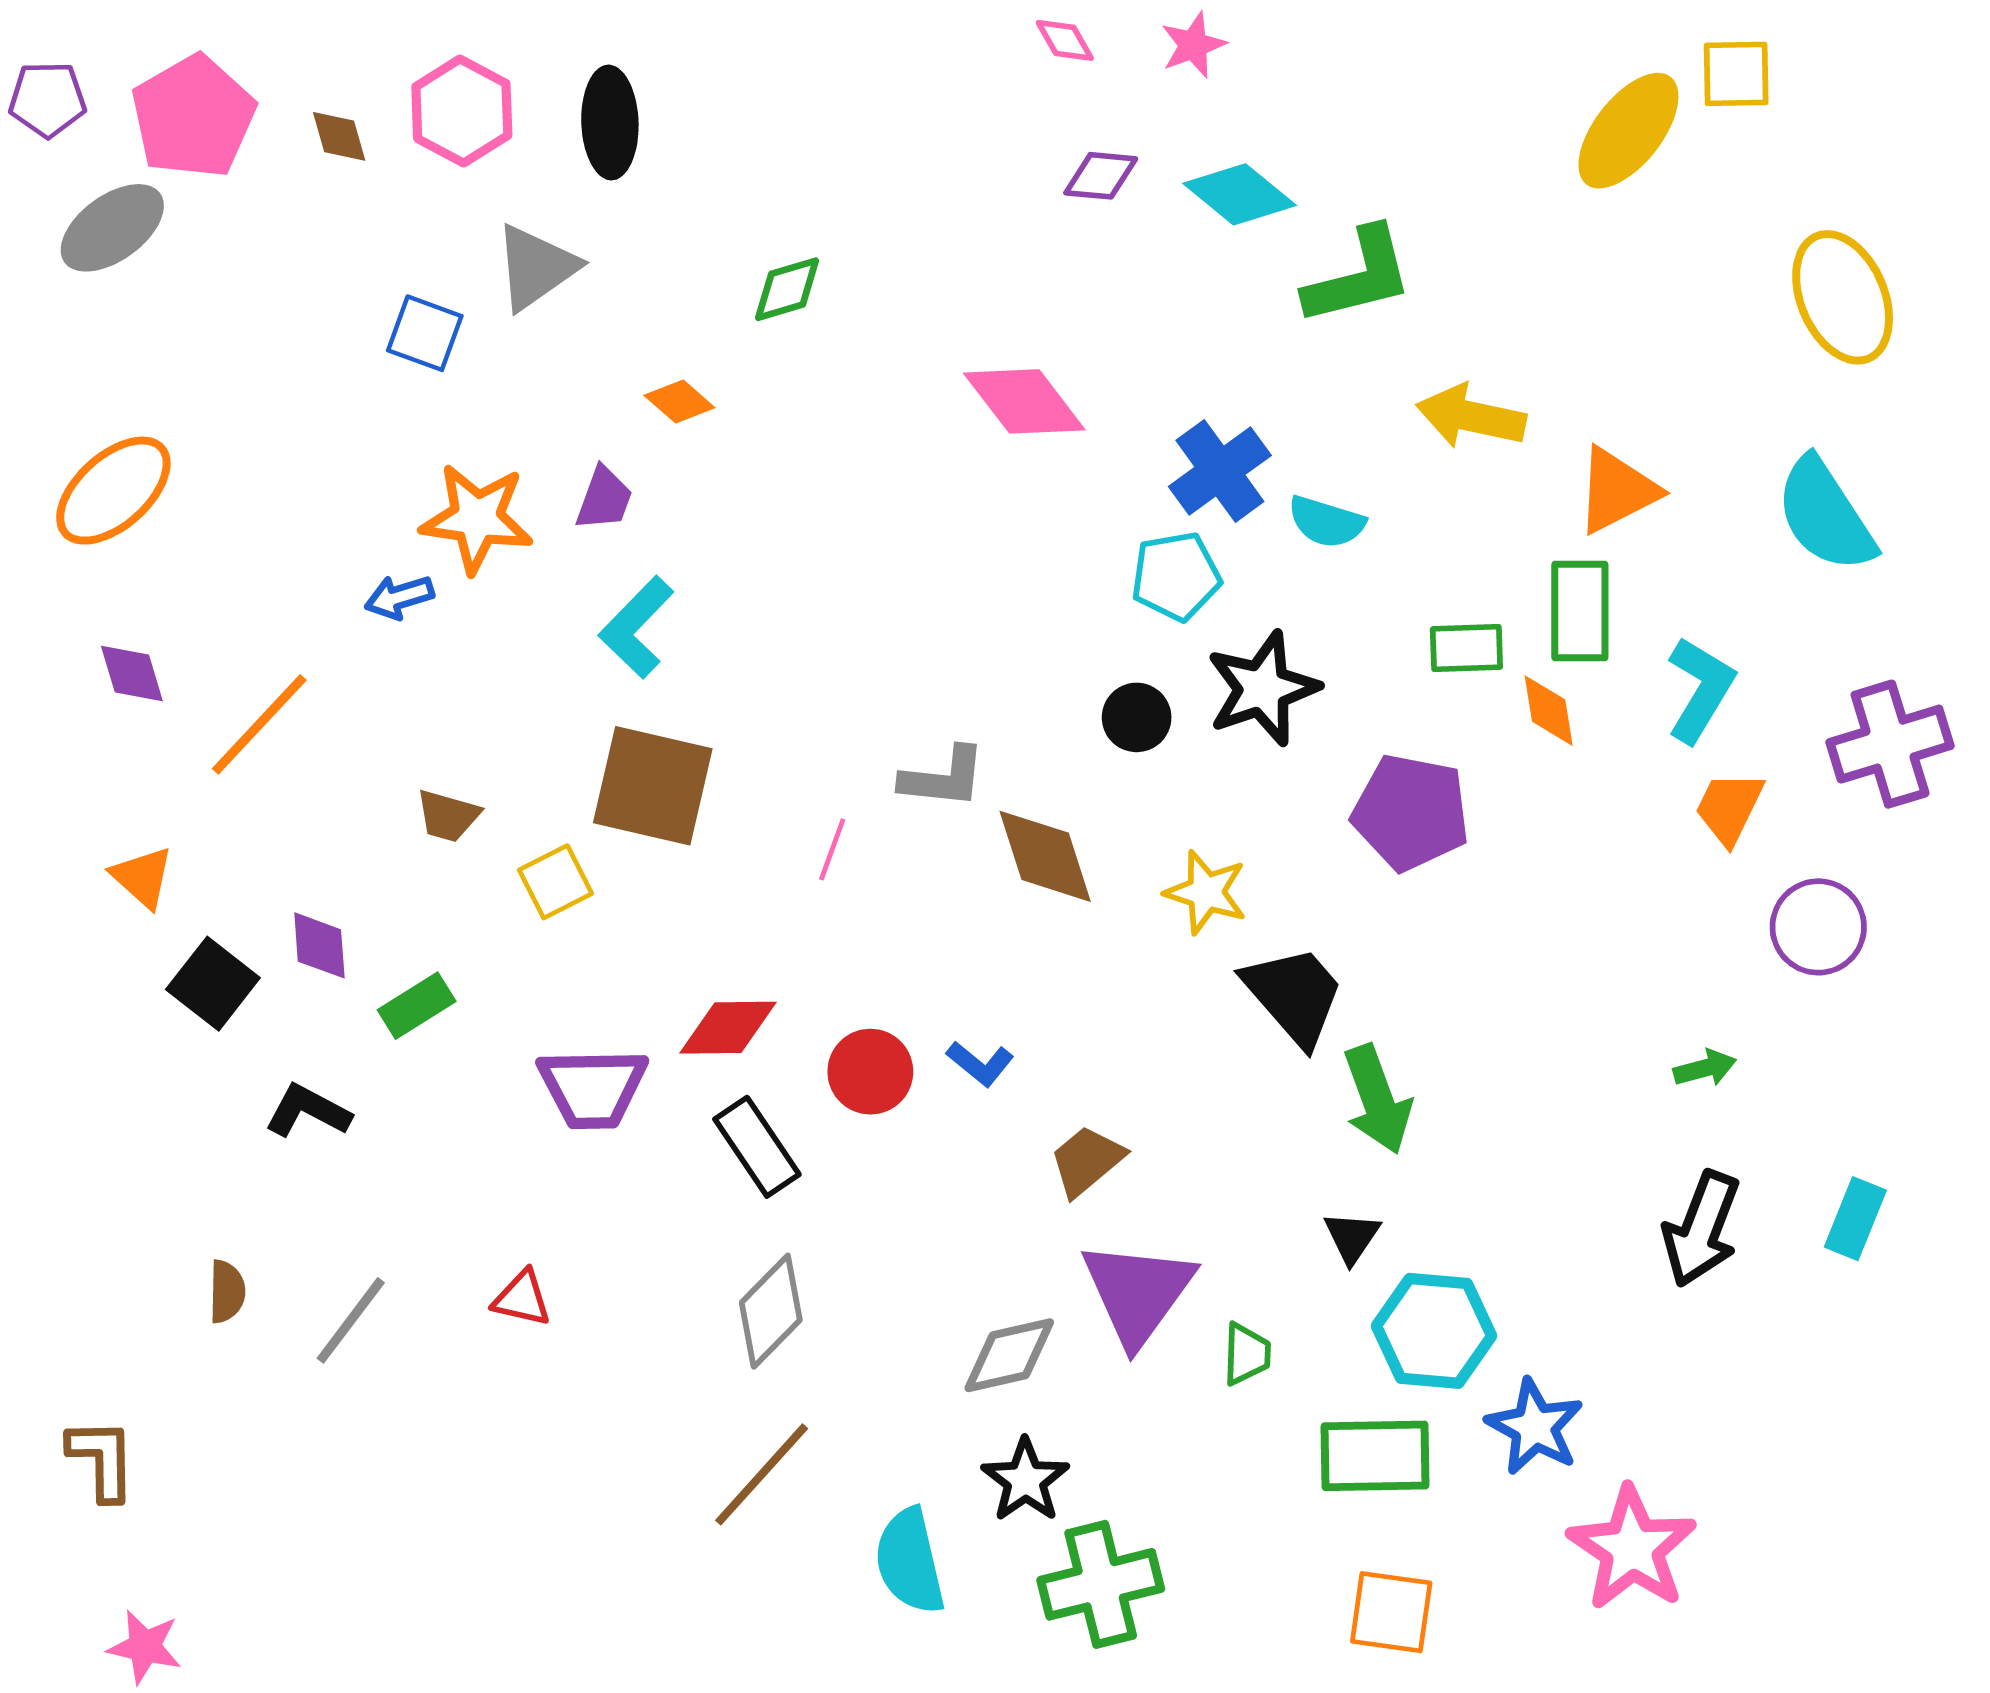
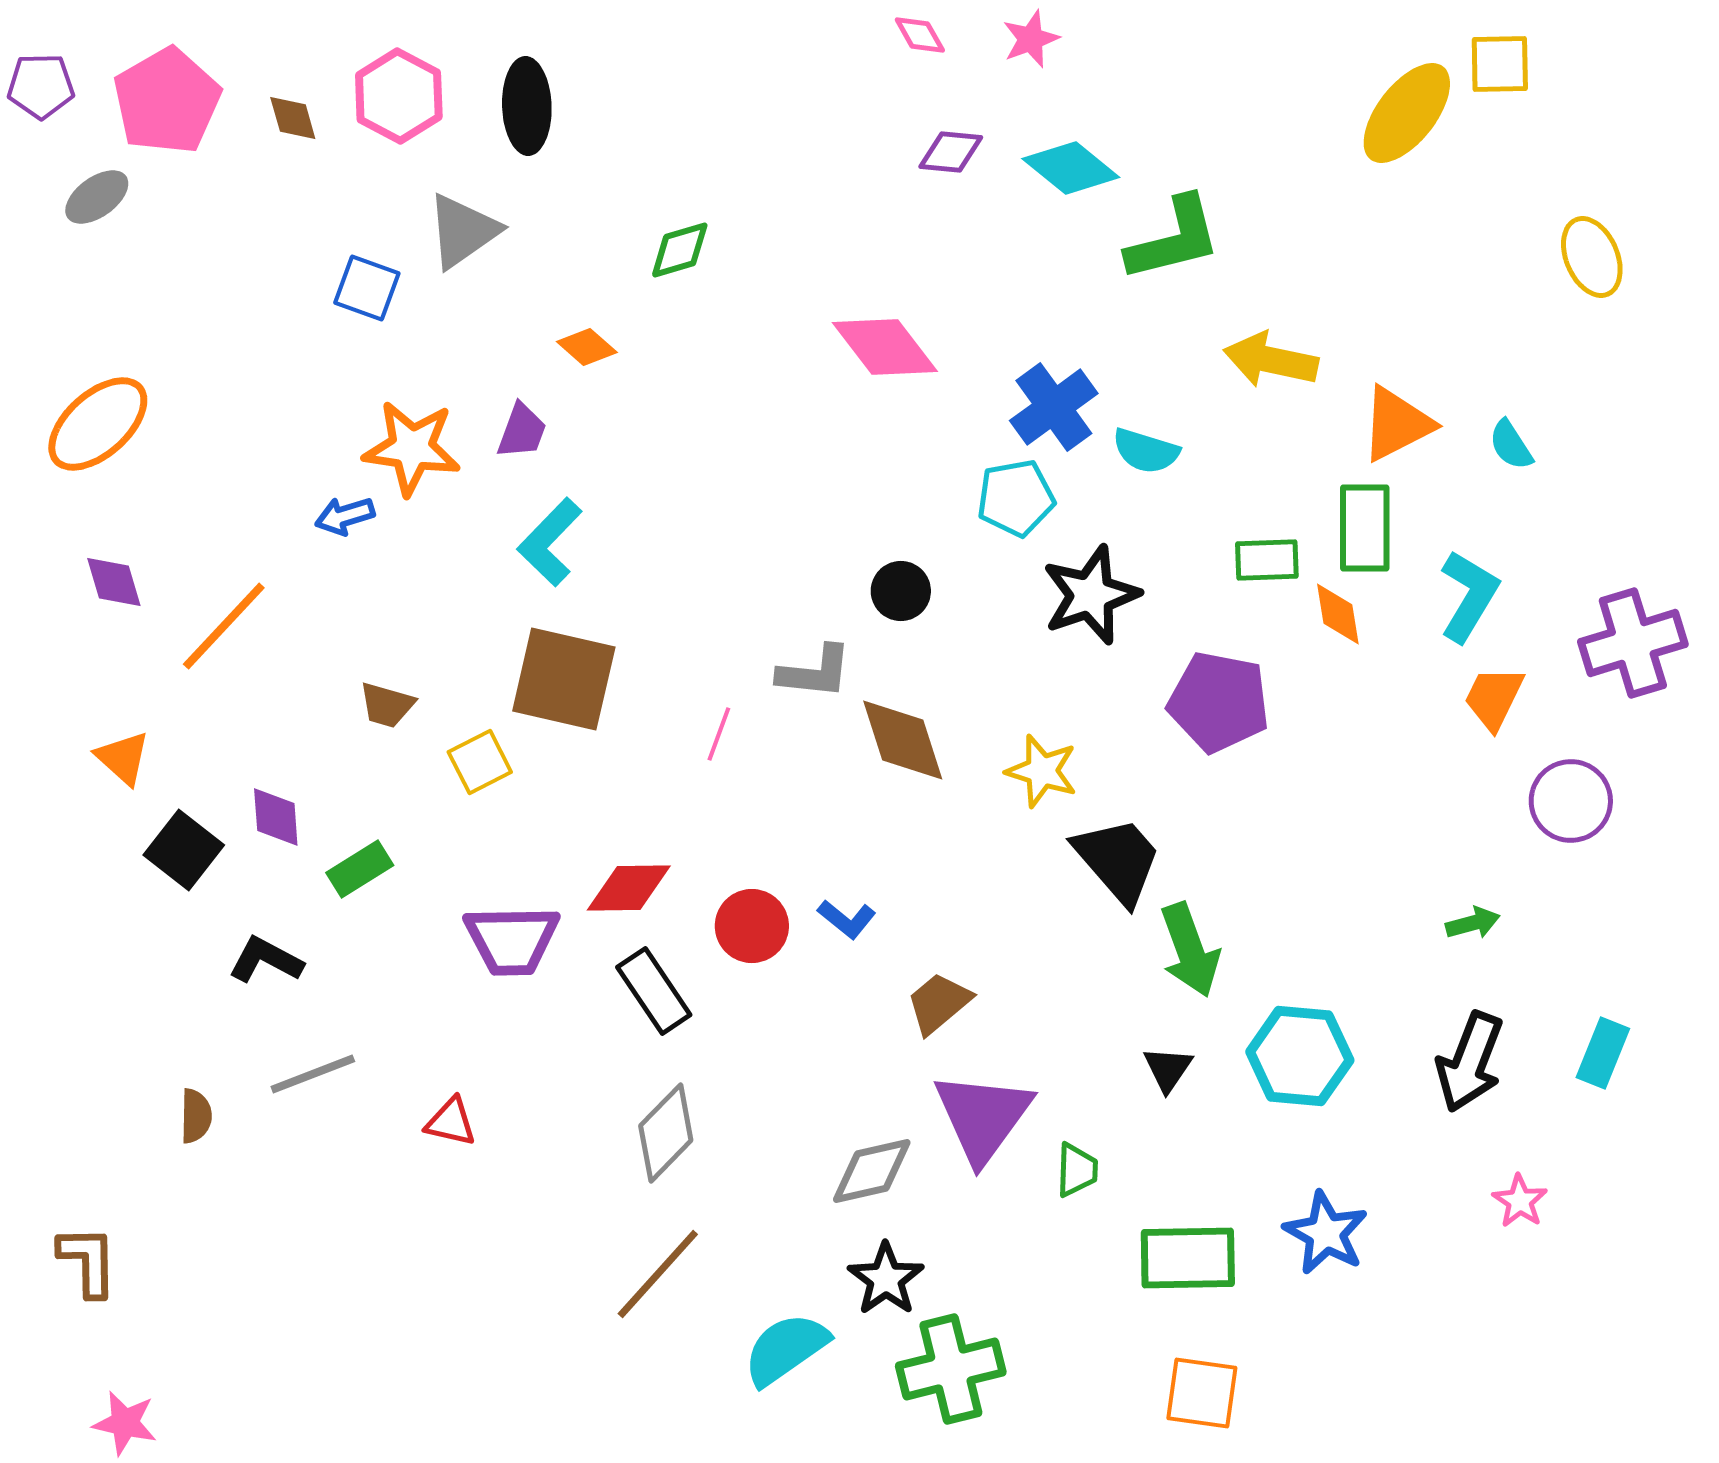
gray ellipse: (112, 228) -> (97, 197), size x0.7
yellow ellipse: (1843, 297) -> (1592, 257), size x0.7
cyan semicircle: (1825, 515) -> (1511, 445), moved, size x0.5
black circle: (1137, 717) -> (901, 591), moved
gray line: (351, 1320) -> (313, 1074), moved, turned 32
cyan hexagon: (1434, 1331) -> (1300, 1056), moved
pink star: (1632, 1548) -> (1520, 1201), moved, size x0.5
cyan semicircle: (910, 1561) -> (786, 1349), turned 68

